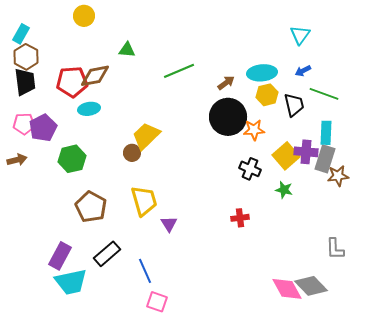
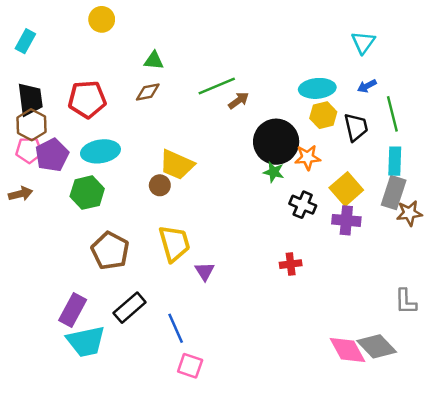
brown hexagon: (26, 57) -> (31, 125), moved
brown diamond: (95, 76) -> (148, 92), moved, size x0.7
brown arrow: (226, 83) -> (239, 101), moved
green line: (324, 94) -> (392, 114), turned 56
cyan ellipse: (89, 109) -> (100, 151), moved, size x1.4
yellow trapezoid: (146, 136) -> (177, 165), turned -112
purple cross: (306, 152) -> (346, 220), moved
green star: (284, 190) -> (274, 172), moved

